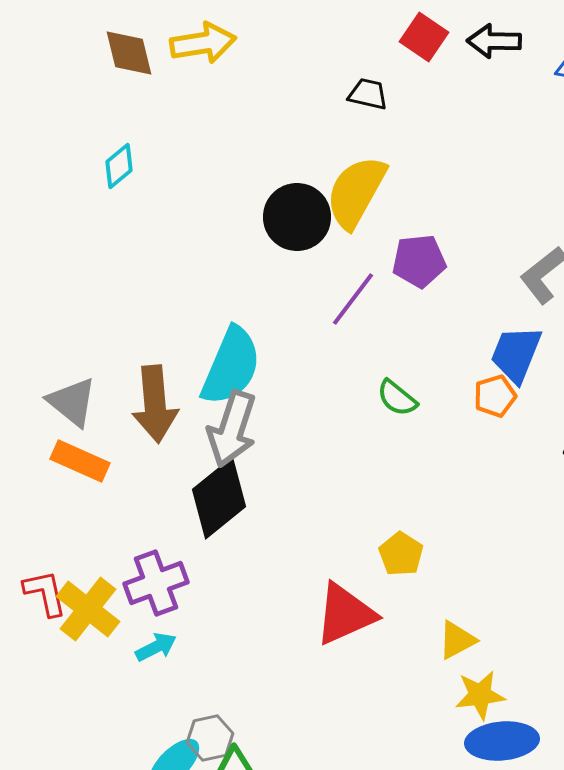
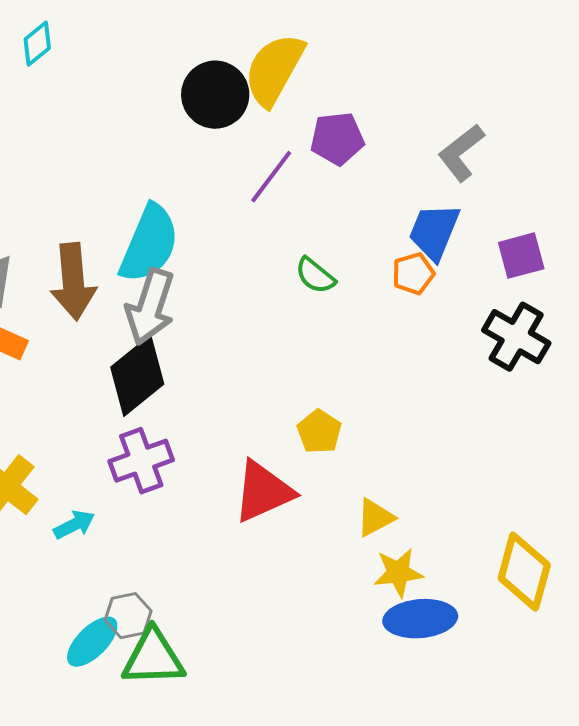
purple cross: (156, 583) -> (141, 461), moved

